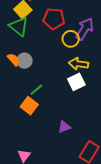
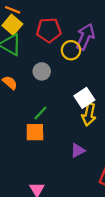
gray circle: (25, 61) -> (42, 71), moved
yellow arrow: (79, 64) -> (89, 114), moved, turned -78
orange square: (29, 106) -> (35, 132), turned -30

